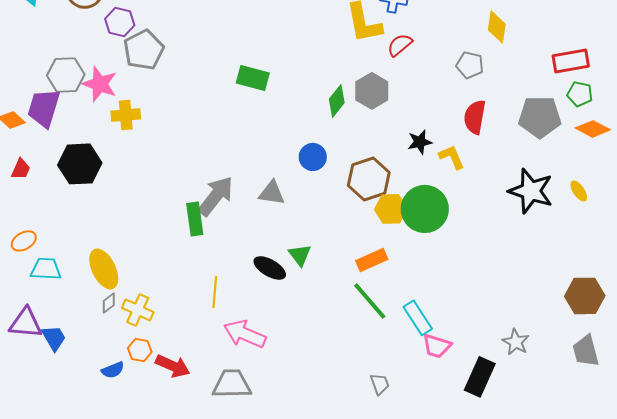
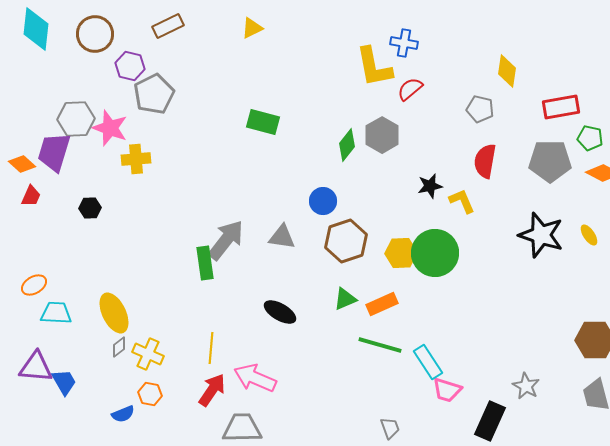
red rectangle: (571, 61) -> (561, 107), moved
black hexagon: (80, 164) -> (90, 208), size x0.5
red trapezoid: (21, 169) -> (31, 196), moved
brown hexagon: (369, 179) -> (346, 241), moved
green triangle: (300, 255) -> (345, 299), moved, turned 45
yellow line: (215, 292) -> (211, 348), moved
green line: (370, 301) -> (380, 345), turned -33
red arrow: (173, 366) -> (212, 390), moved, turned -80

